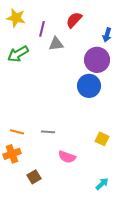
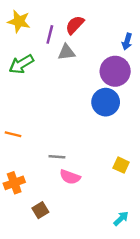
red semicircle: (74, 20) -> (75, 25), moved
orange line: (17, 132) -> (13, 134), moved
pink semicircle: (67, 157) -> (70, 177), moved

